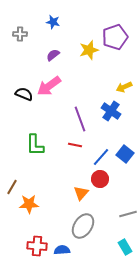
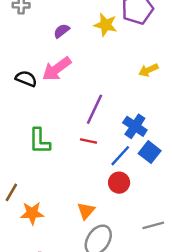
yellow star: (89, 50) -> (106, 25), turned 30
blue cross: (111, 111) -> (135, 126), moved
purple line: (80, 119) -> (95, 109), turned 45
orange triangle: (81, 193) -> (86, 211), moved

